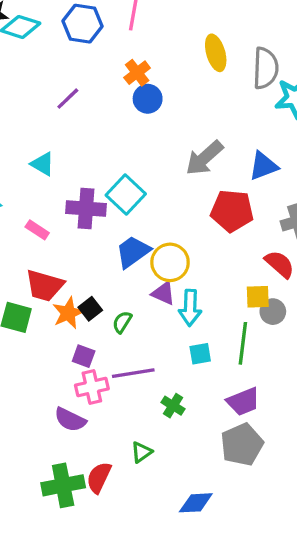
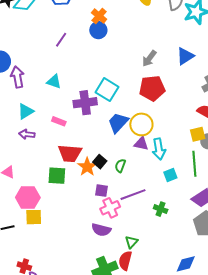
blue circle: (148, 99) -> (98, 30), moved
gray arrow: (204, 158) -> (149, 58), size x0.7
red pentagon: (232, 211) -> (152, 88), moved
green triangle: (141, 452) -> (131, 242), moved

